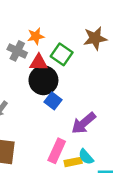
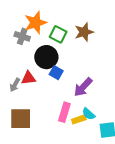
orange star: (36, 36) -> (35, 23), size x1.6
brown star: (95, 38) -> (84, 32), moved
red triangle: (39, 63) -> (28, 78), moved

